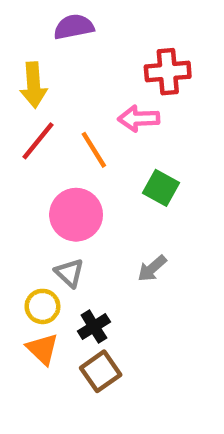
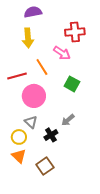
yellow arrow: (34, 85) -> (28, 38), moved
pink arrow: (139, 119) -> (62, 53), turned -144
red line: (38, 141) -> (17, 76), moved, turned 36
black cross: (94, 327) -> (51, 135), moved

